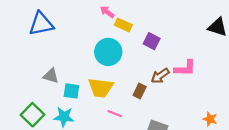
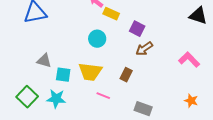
cyan circle: (108, 52) -> (97, 39), size x0.7
pink L-shape: (185, 68) -> (189, 60), moved, turned -135
brown arrow: (160, 76) -> (144, 49), moved

